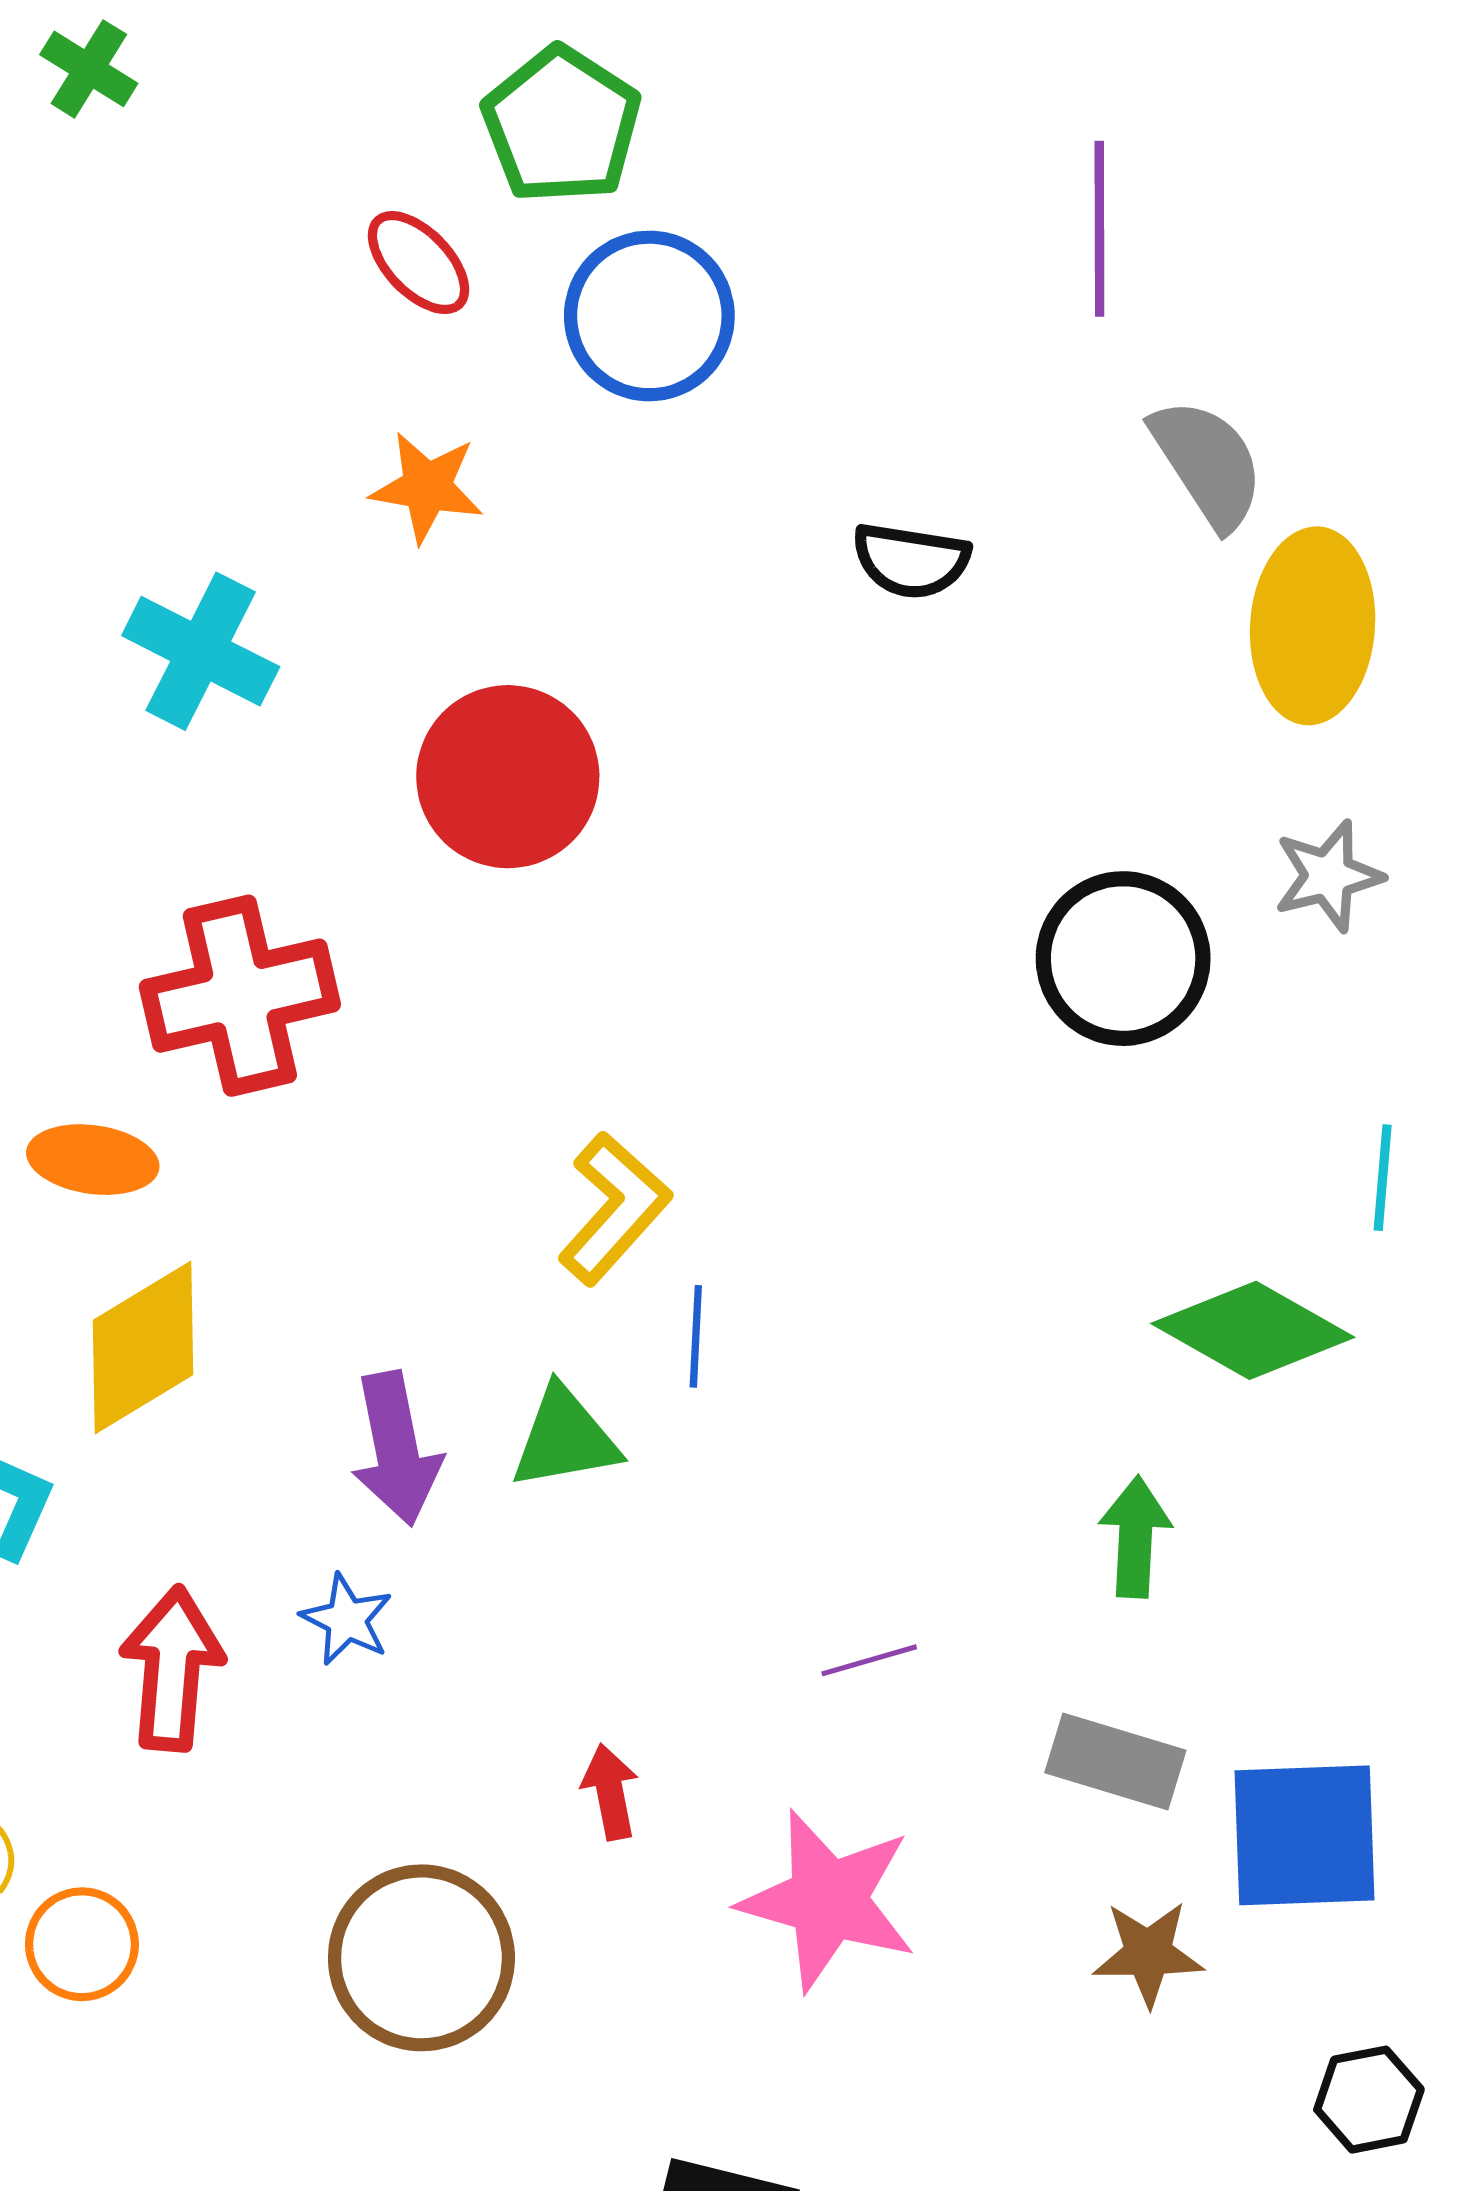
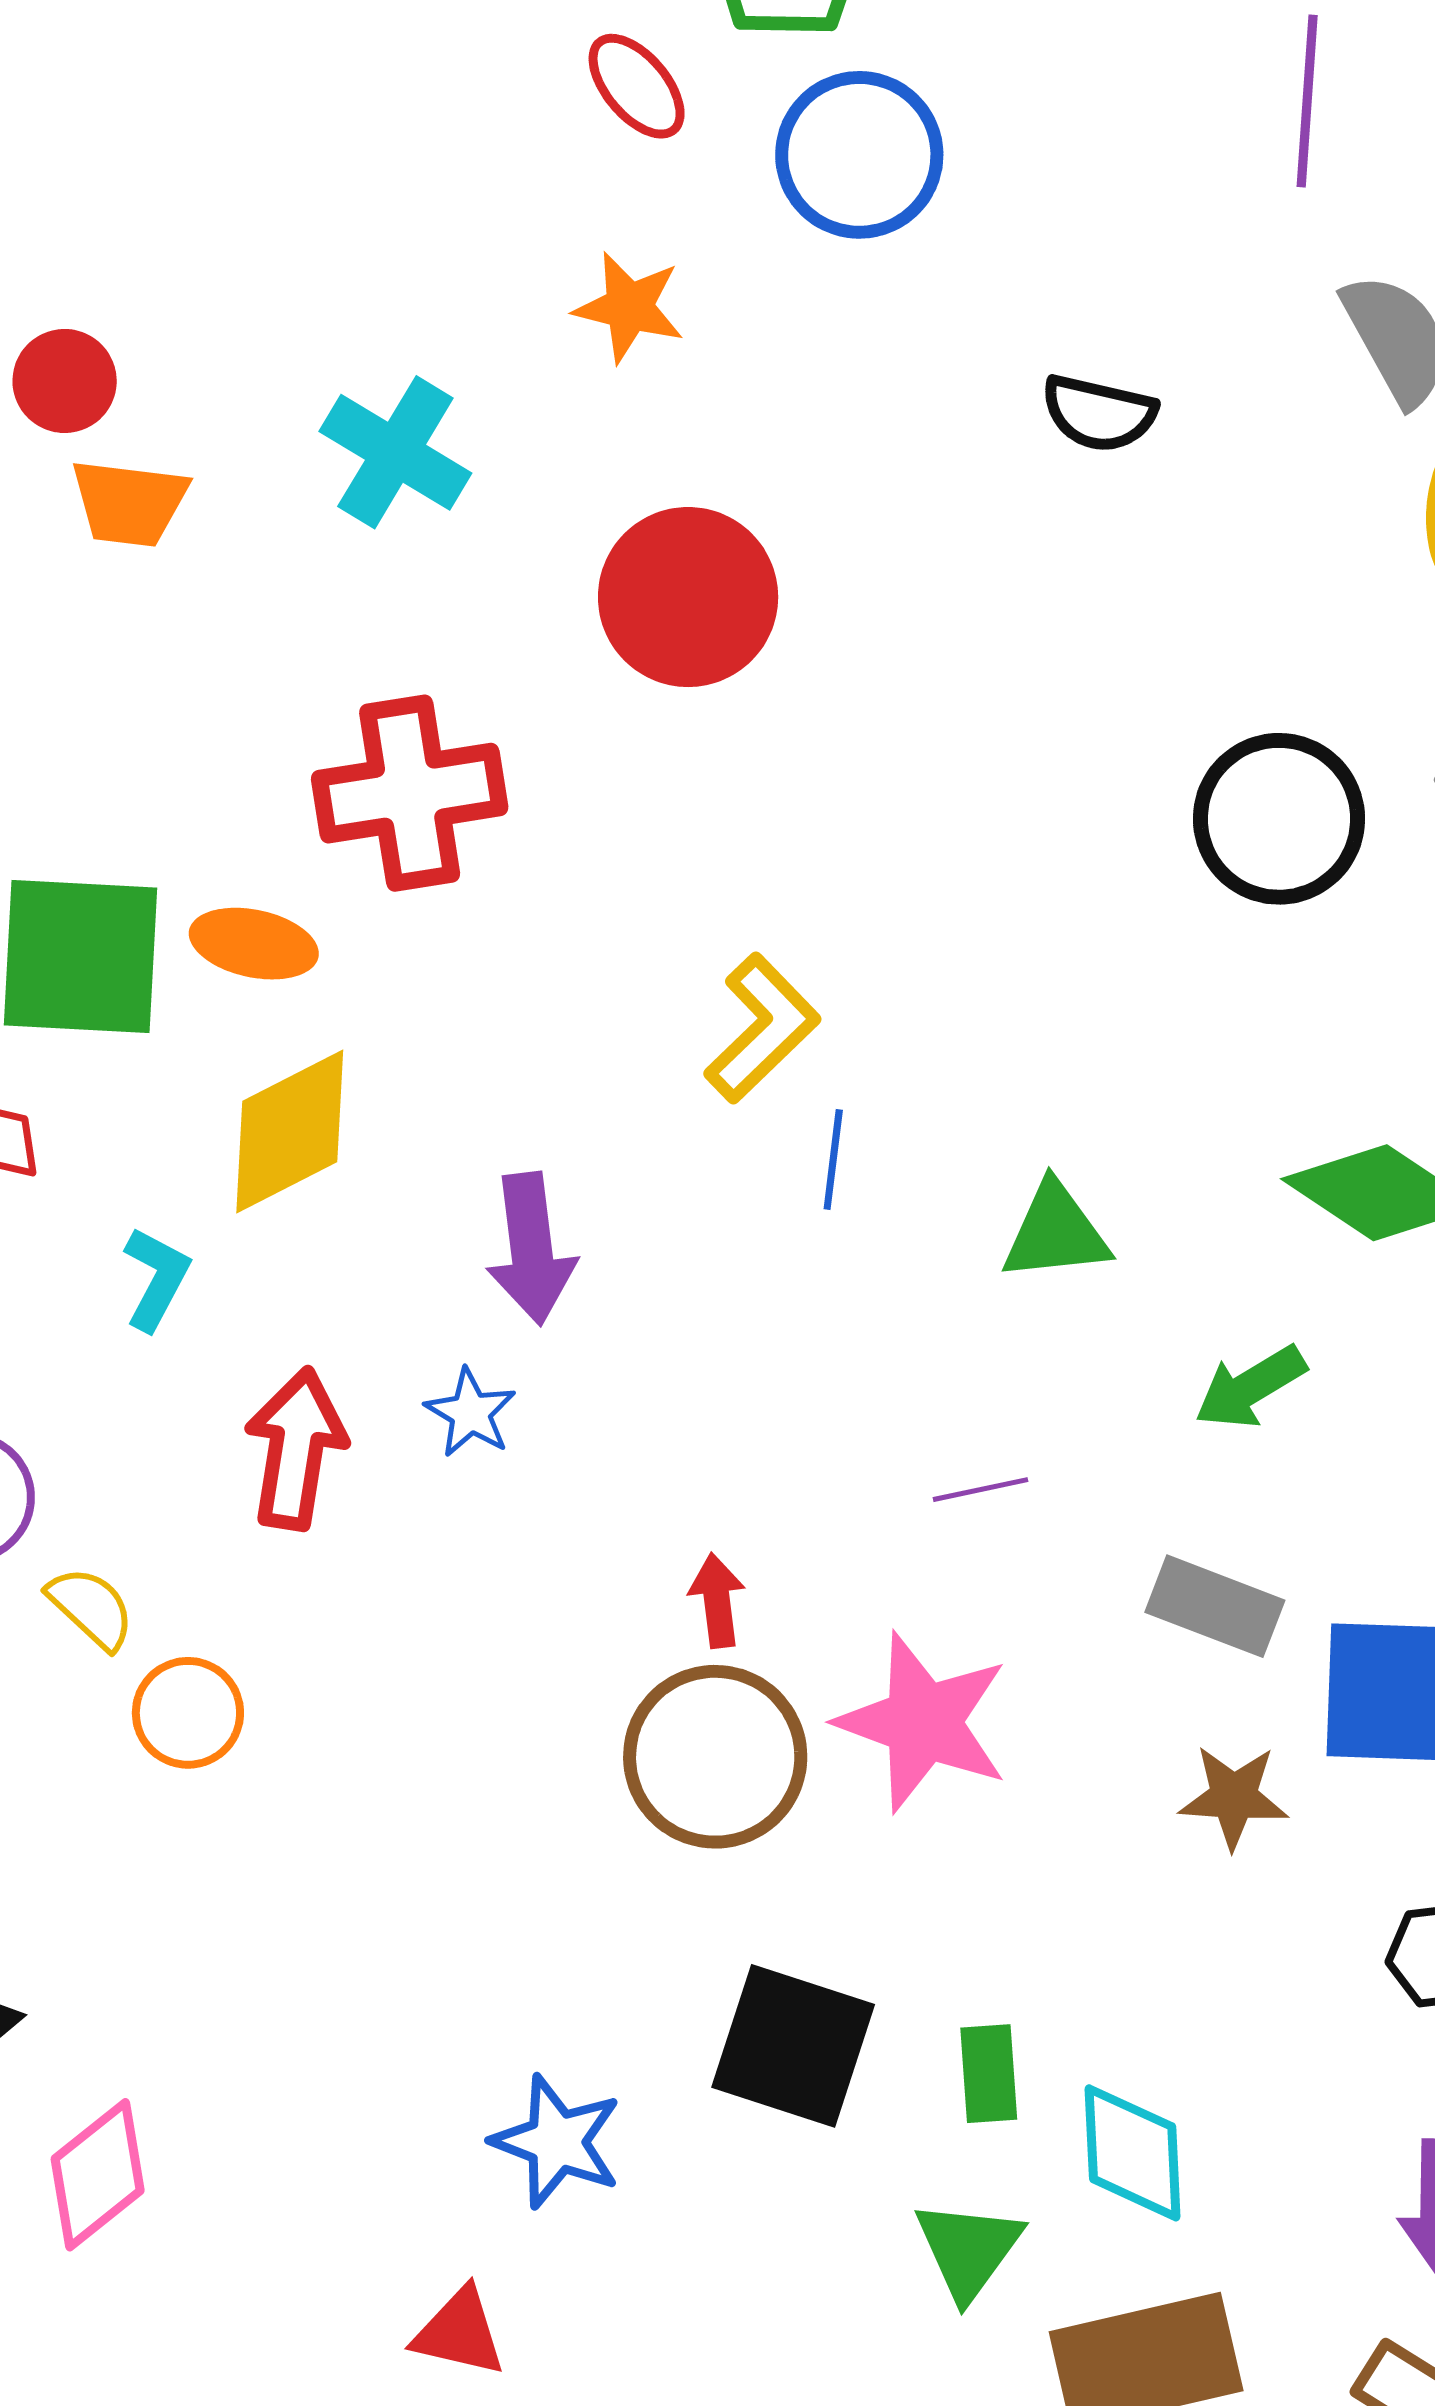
green triangle: (565, 1438) -> (1056, 1232), moved
green arrow: (1135, 1537) -> (1250, 1387), turned -128
brown circle: (421, 1958) -> (715, 1757), moved

